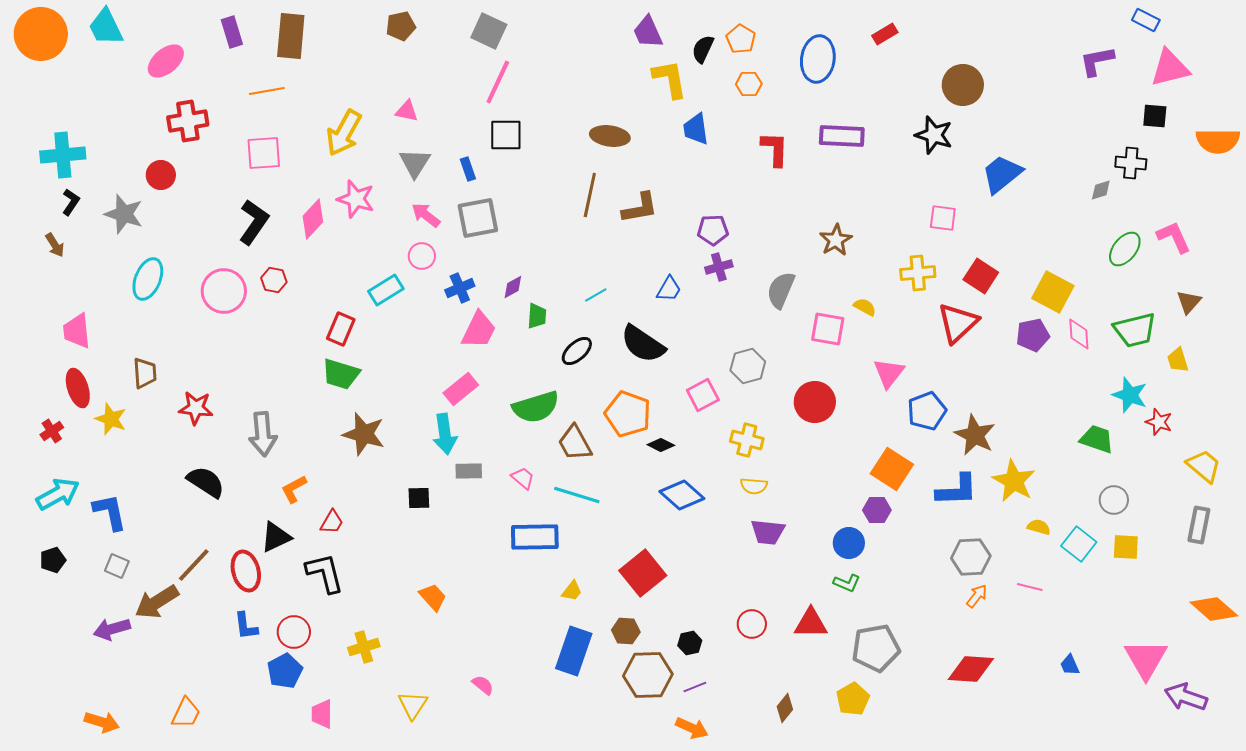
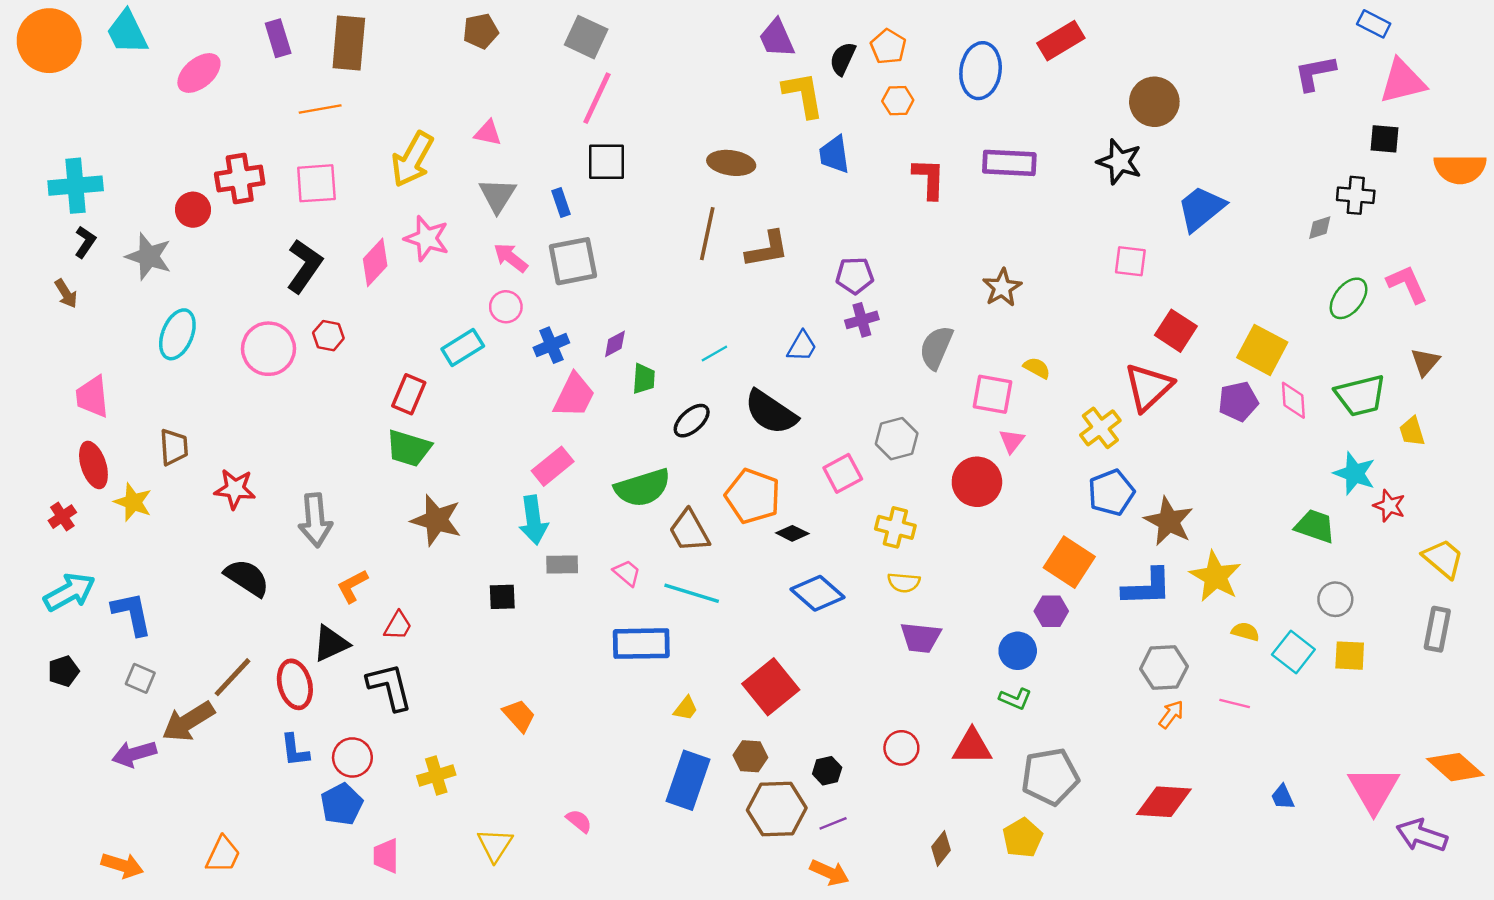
red rectangle: (885, 34) -> (1061, 41), size x1.5
red cross: (188, 121) -> (240, 178), moved
yellow cross: (918, 273) -> (1100, 428), moved, turned -32
pink triangle: (889, 373) -> (1012, 441), moved, size x0.7
orange diamond: (1214, 609) -> (1455, 767), moved

